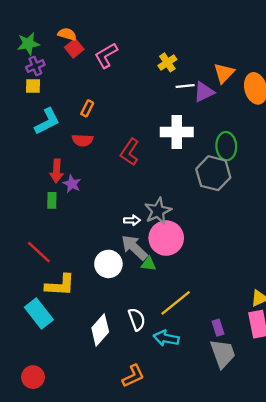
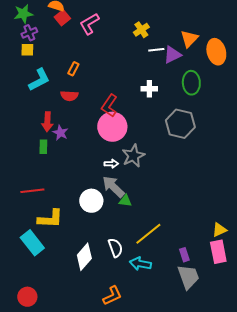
white cross: (177, 132) -> (149, 89), size x0.6
green ellipse: (226, 146) -> (191, 83), moved
pink circle: (166, 238) -> (112, 127), moved
red line: (39, 252) -> (32, 191), turned -50

